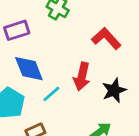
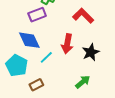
purple rectangle: (17, 30) -> (37, 15), moved

